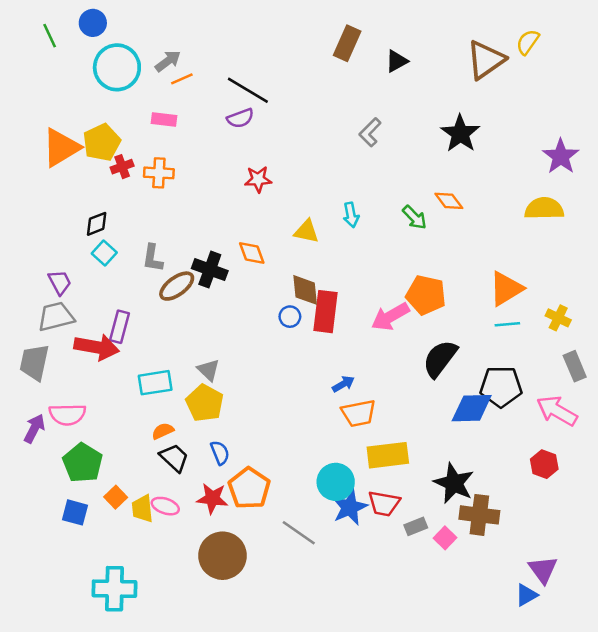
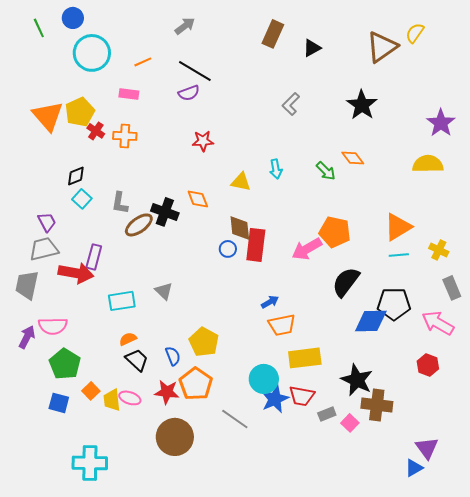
gray arrow: (168, 61) -> (185, 26), moved
orange triangle: (61, 147) -> (48, 116), turned -40
red cross: (122, 167) -> (96, 131), turned -36
yellow pentagon: (205, 403) -> (204, 342), moved

